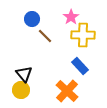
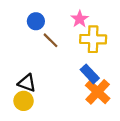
black triangle: (24, 74) -> (27, 83), turned -30
orange cross: (67, 91) -> (98, 92), moved

